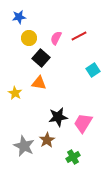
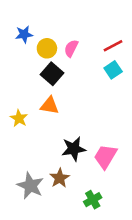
blue star: (19, 17) -> (24, 34), moved
red line: (79, 36) -> (113, 46), moved
yellow circle: (29, 38) -> (47, 48), moved
cyan square: (93, 70) -> (113, 70), moved

